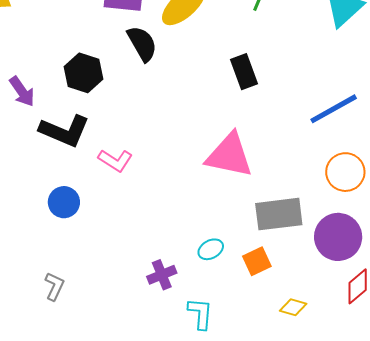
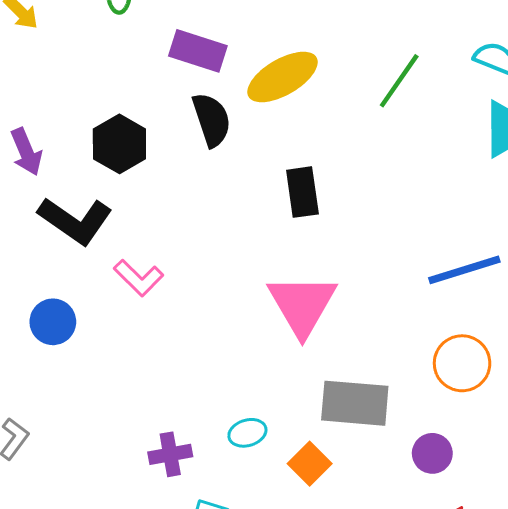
black rectangle: (244, 72) -> (302, 192), moved
pink triangle: (229, 155) -> (302, 305), turned 36
purple circle: (338, 237) -> (432, 453), size x0.6
orange square: (257, 261) -> (310, 464), turned -32

